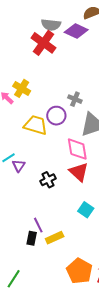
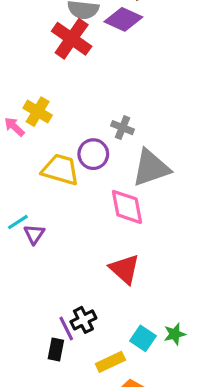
red triangle: (79, 172) -> (125, 269), moved
black cross: (48, 180) -> (83, 320), moved
cyan square: (86, 210) -> (143, 338), moved
yellow rectangle: (55, 238) -> (110, 362), moved

